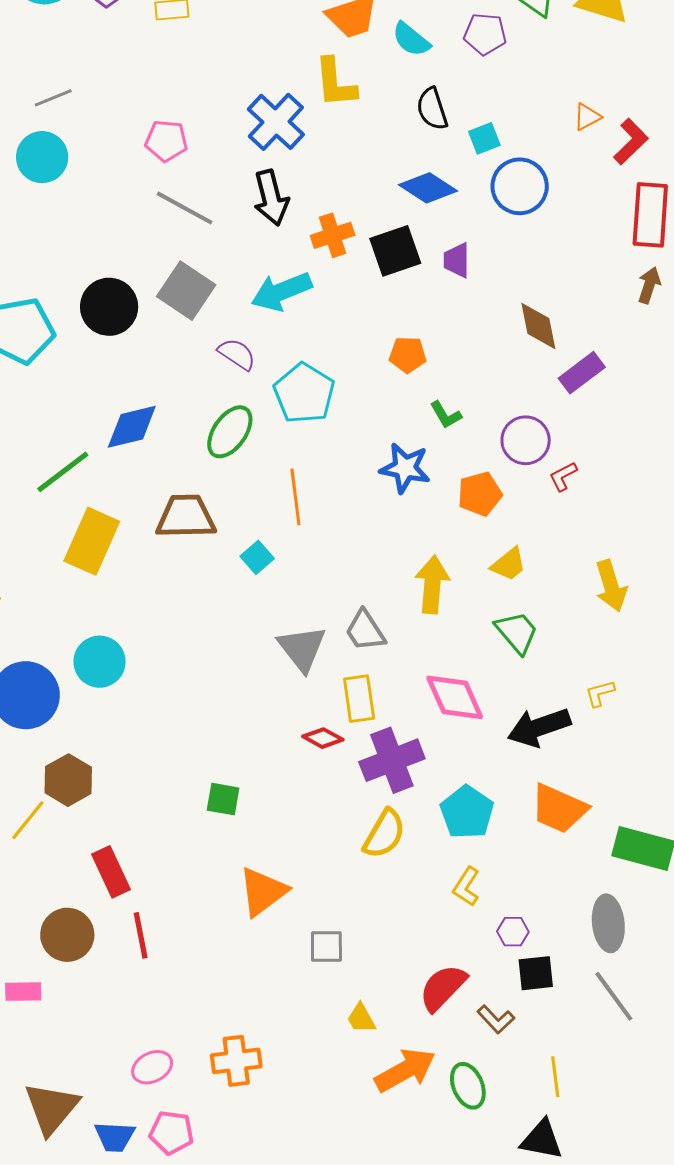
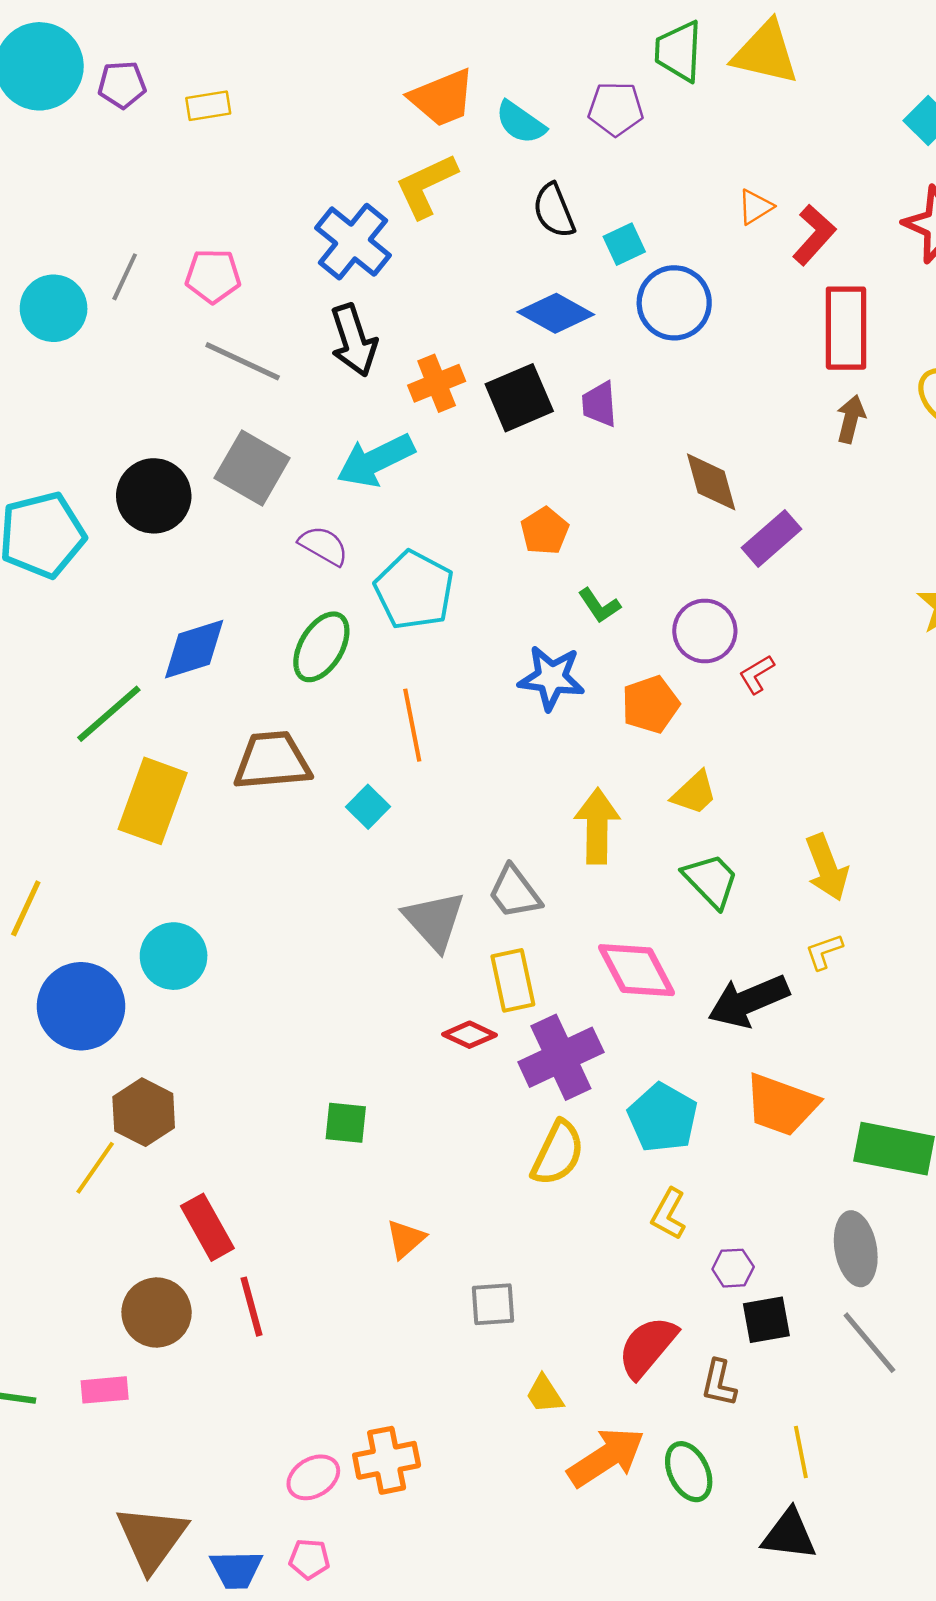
yellow L-shape: (335, 83) -> (426, 186), turned 74
gray line: (53, 98) -> (125, 277), moved, turned -39
orange pentagon: (408, 355) -> (545, 531), turned -30
yellow arrow: (611, 586) -> (827, 867), moved
orange triangle: (263, 892) -> (406, 1239), size x0.6
brown L-shape: (496, 1019) -> (719, 1383), turned 60
pink ellipse: (152, 1067) -> (313, 1477), moved
pink pentagon: (171, 1133) -> (309, 1559), size x0.7

